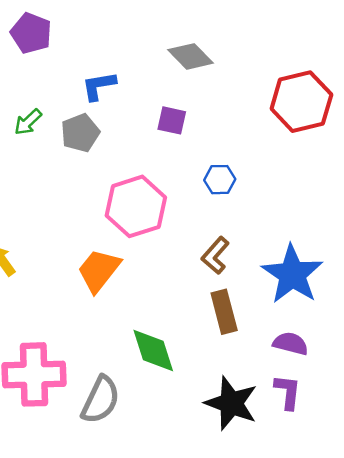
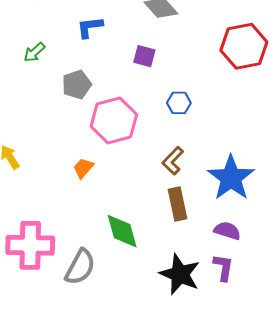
gray pentagon: (80, 133) -> (77, 85), moved
orange trapezoid: (99, 270) -> (83, 168), size x0.6

